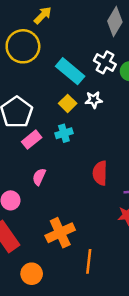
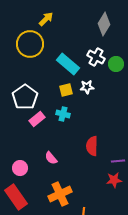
yellow square: (68, 103) -> (66, 90), turned 32
cyan cross: (64, 133) -> (63, 114), turned 32
pink semicircle: (39, 177) -> (51, 158), moved, turned -64

